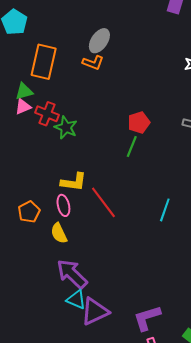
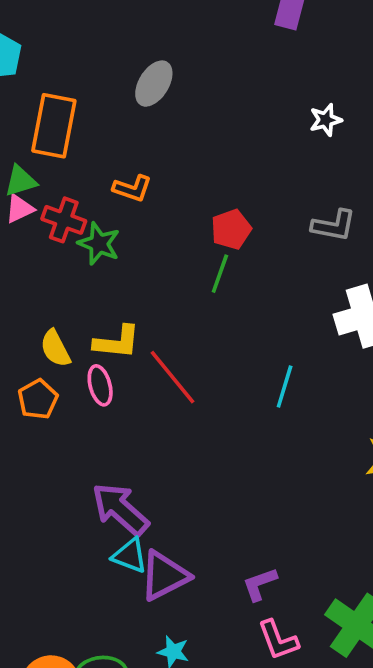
orange L-shape: (93, 63) -> (132, 188), moved
yellow semicircle: (59, 233) -> (55, 348), moved
purple L-shape: (147, 318) -> (260, 584), size x0.7

